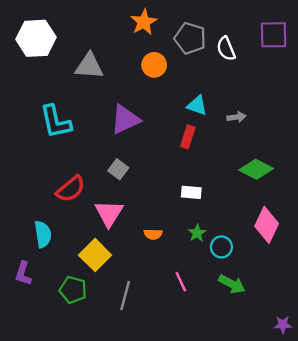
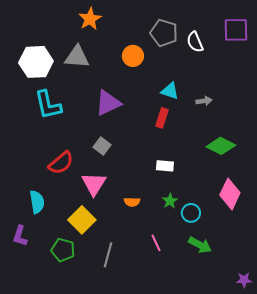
orange star: (144, 22) -> (90, 19), moved
white hexagon: (36, 38) -> (36, 62), moved

